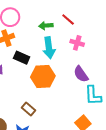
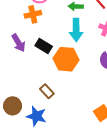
black rectangle: (22, 58) -> (44, 46), moved

